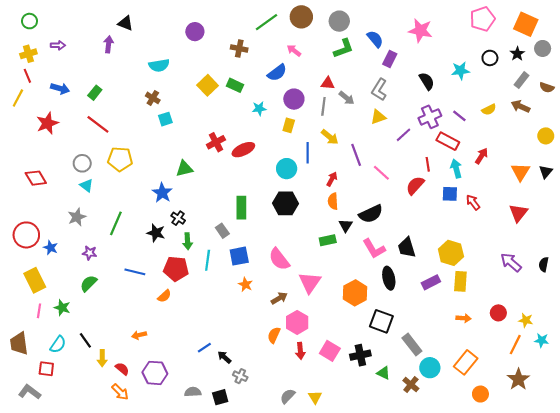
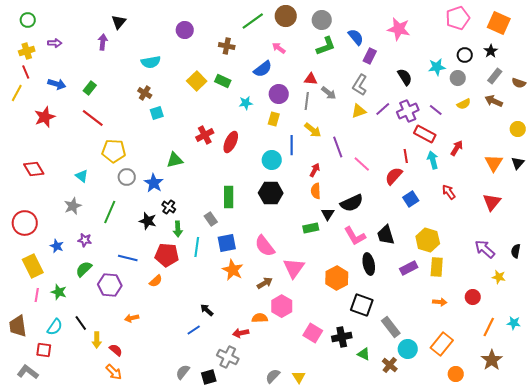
black triangle: (125, 23) -> (119, 22), turned 49
gray circle: (543, 48) -> (458, 78), moved
purple line: (404, 135) -> (383, 109), moved
red ellipse: (243, 150) -> (231, 142), turned -40
gray circle: (82, 163) -> (127, 177), moved
blue square: (450, 194) -> (411, 199), moved, turned -35
blue star: (51, 248) -> (57, 246), moved
orange star: (245, 284) -> (233, 270), size x1.5
yellow star: (526, 320) -> (499, 277), moved
orange semicircle: (274, 335) -> (260, 318), turned 63
red arrow: (300, 351) -> (241, 333), moved, turned 84
black arrow: (224, 357) -> (207, 310), moved
purple hexagon: (155, 373) -> (110, 285), moved
gray cross: (240, 376) -> (228, 357), size x1.5
gray semicircle: (193, 392) -> (183, 372), turned -49

